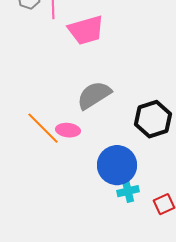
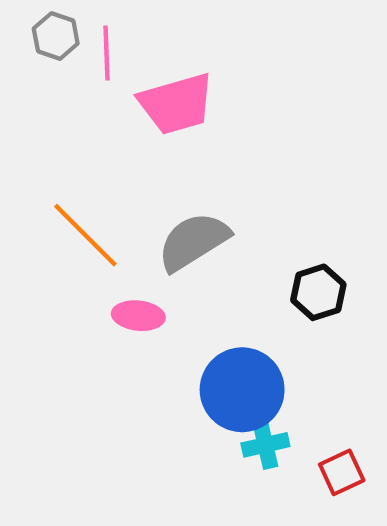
black hexagon: (153, 119) -> (318, 292), size x0.7
orange line: (43, 128) -> (85, 235), moved

